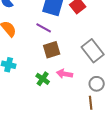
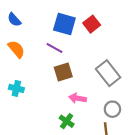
green cross: (43, 79) -> (67, 121), moved

